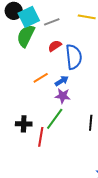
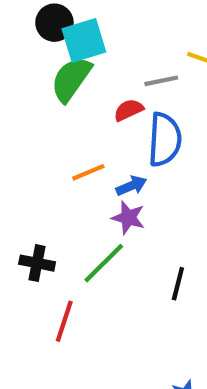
gray line: (52, 22) -> (161, 81), moved
red line: (41, 137) -> (64, 321), moved

